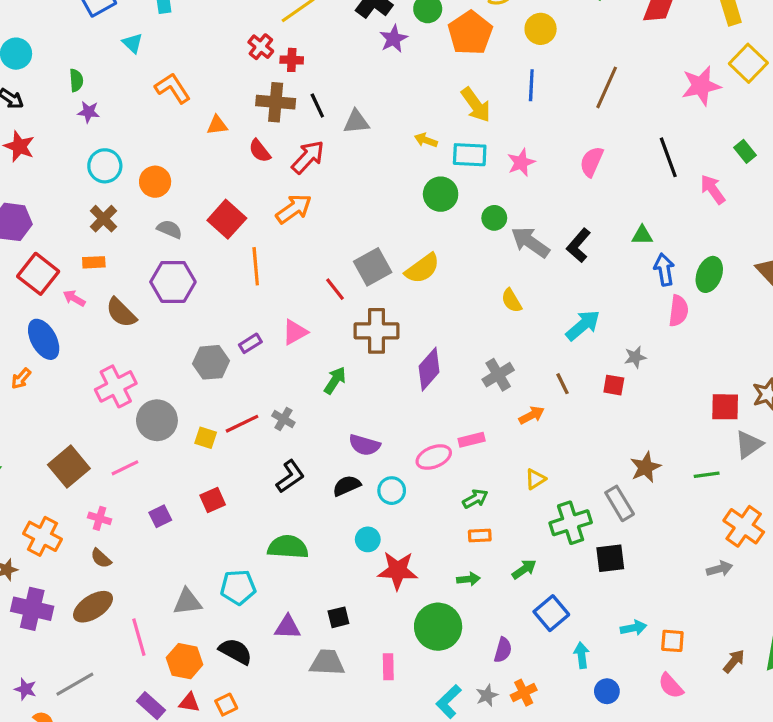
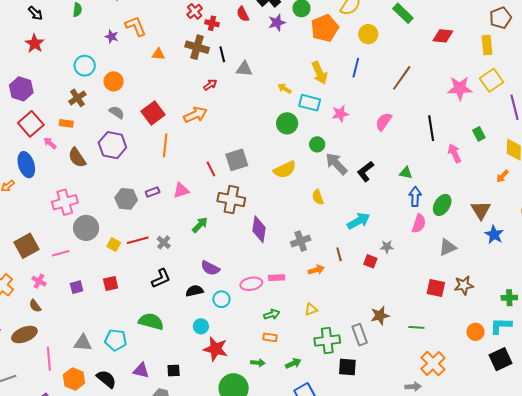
purple star: (89, 112) -> (112, 37), moved
red semicircle: (260, 151) -> (243, 14), moved
red arrow: (308, 157) -> (210, 85), size x0.6
yellow semicircle: (422, 268) -> (285, 170), moved
purple diamond: (429, 369) -> (259, 229), turned -44
gray triangle: (749, 444) -> (448, 247), moved

